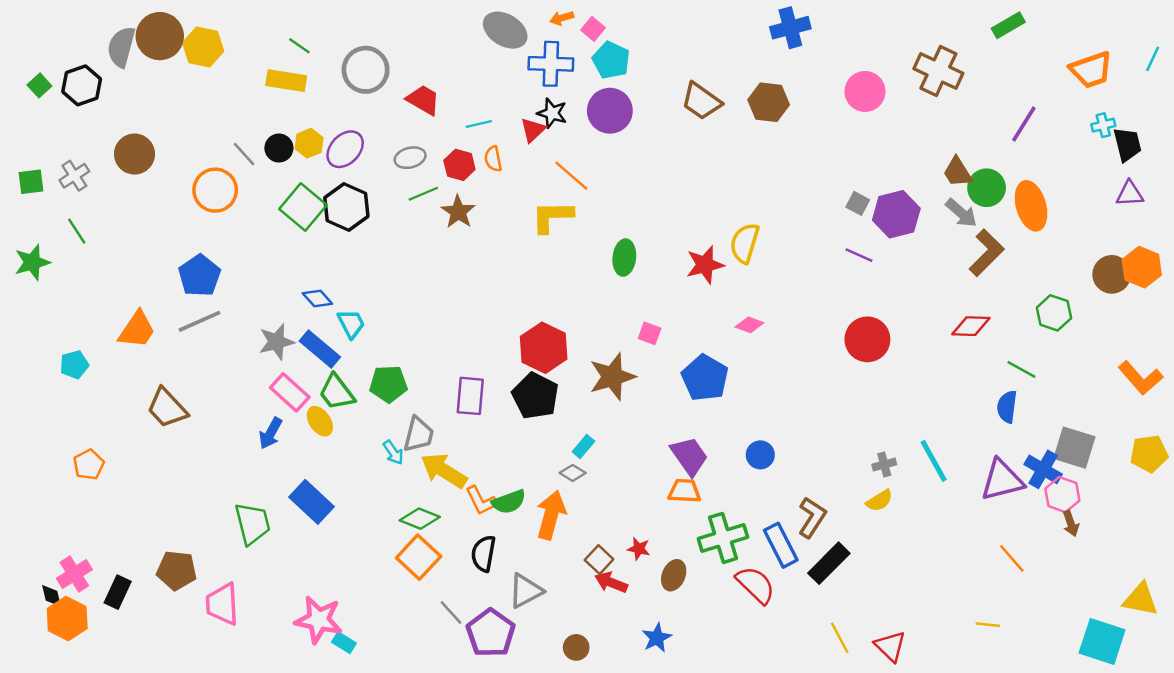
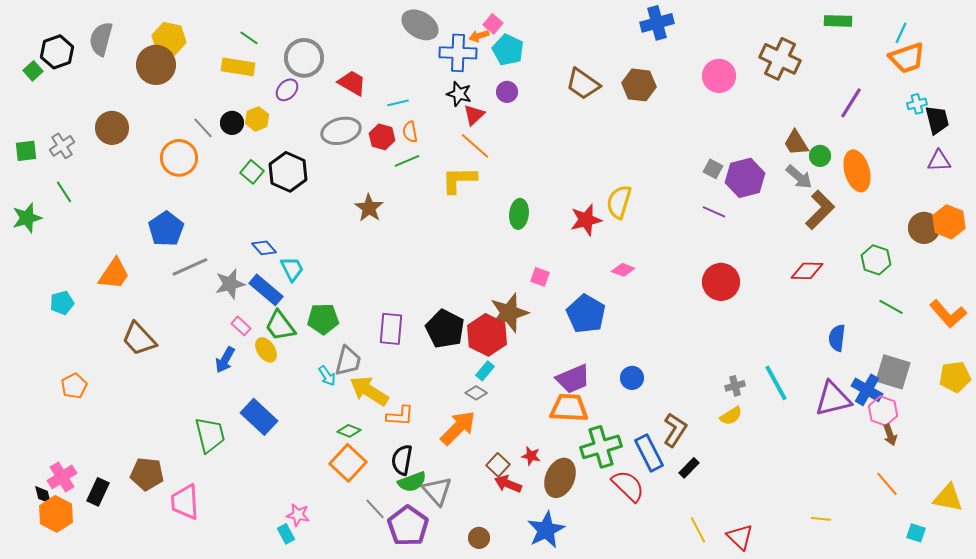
orange arrow: (562, 18) -> (479, 36), moved
green rectangle: (1008, 25) -> (838, 21), turned 32
brown circle: (160, 36) -> (156, 65), moved
cyan line: (1153, 59) -> (901, 33), moved
black hexagon: (82, 85) -> (57, 52), moved
purple circle: (610, 111) -> (507, 92), size x0.6
red triangle: (533, 130) -> (474, 115), moved
purple ellipse: (345, 149) -> (287, 90), moved, size x0.7
gray ellipse: (410, 158) -> (341, 131), size x1.5
green circle: (987, 188) -> (820, 156), size x0.7
green line: (423, 194) -> (407, 161), moved
green square: (303, 207) -> (252, 172), size x0.6
brown star: (458, 212) -> (369, 208), moved
gray line: (200, 321) -> (190, 267), moved
red hexagon: (544, 348) -> (487, 335), moved
green line: (1021, 369) -> (891, 307), moved
pink rectangle: (290, 392) -> (241, 326), size x0.6
purple trapezoid: (689, 456) -> (573, 379), turned 102
orange trapezoid: (684, 491) -> (569, 408), size x1.4
orange L-shape: (481, 501) -> (400, 416), turned -60
green semicircle: (509, 502) -> (412, 482), moved
orange arrow: (551, 515) -> (458, 428), turned 30
green diamond: (420, 519) -> (349, 431), size x0.7
orange line: (1012, 558) -> (887, 484), moved
black rectangle: (829, 563) -> (689, 468), size x0.6
brown ellipse: (674, 575) -> (560, 478), size x1.5
gray triangle: (526, 591) -> (437, 491), turned -44
pink star: (319, 620) -> (298, 515), moved, size x0.6
blue star: (657, 638) -> (546, 530), size x1.5
cyan square: (1102, 641) -> (916, 533), size x0.5
cyan rectangle: (344, 643) -> (286, 534), turned 30

